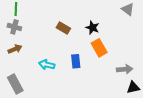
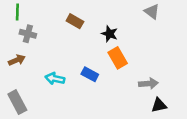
gray cross: (14, 27) -> (28, 34), moved
brown rectangle: (63, 28) -> (75, 21), moved
blue rectangle: (76, 61) -> (90, 74), turned -56

